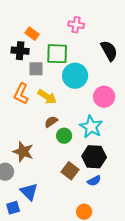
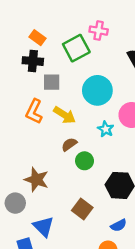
orange rectangle: (32, 34) -> (38, 38), moved
green square: (57, 54) -> (76, 48), moved, turned -30
cyan star: (91, 127) -> (106, 129), moved, size x0.6
brown square: (70, 171) -> (82, 209), moved
blue semicircle: (94, 181) -> (119, 225), moved

